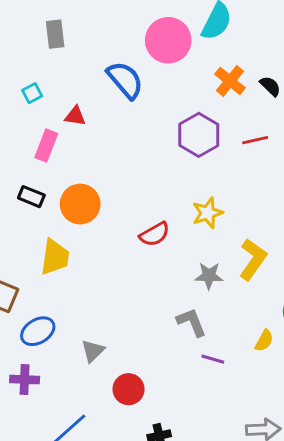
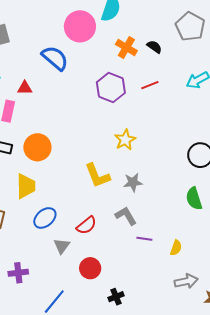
red semicircle: (155, 234) -> (86, 225), moved
yellow L-shape: (253, 259) -> (97, 176), moved, turned 132
blue ellipse: (38, 331) -> (45, 218), moved
yellow semicircle: (264, 341) -> (176, 248), moved

